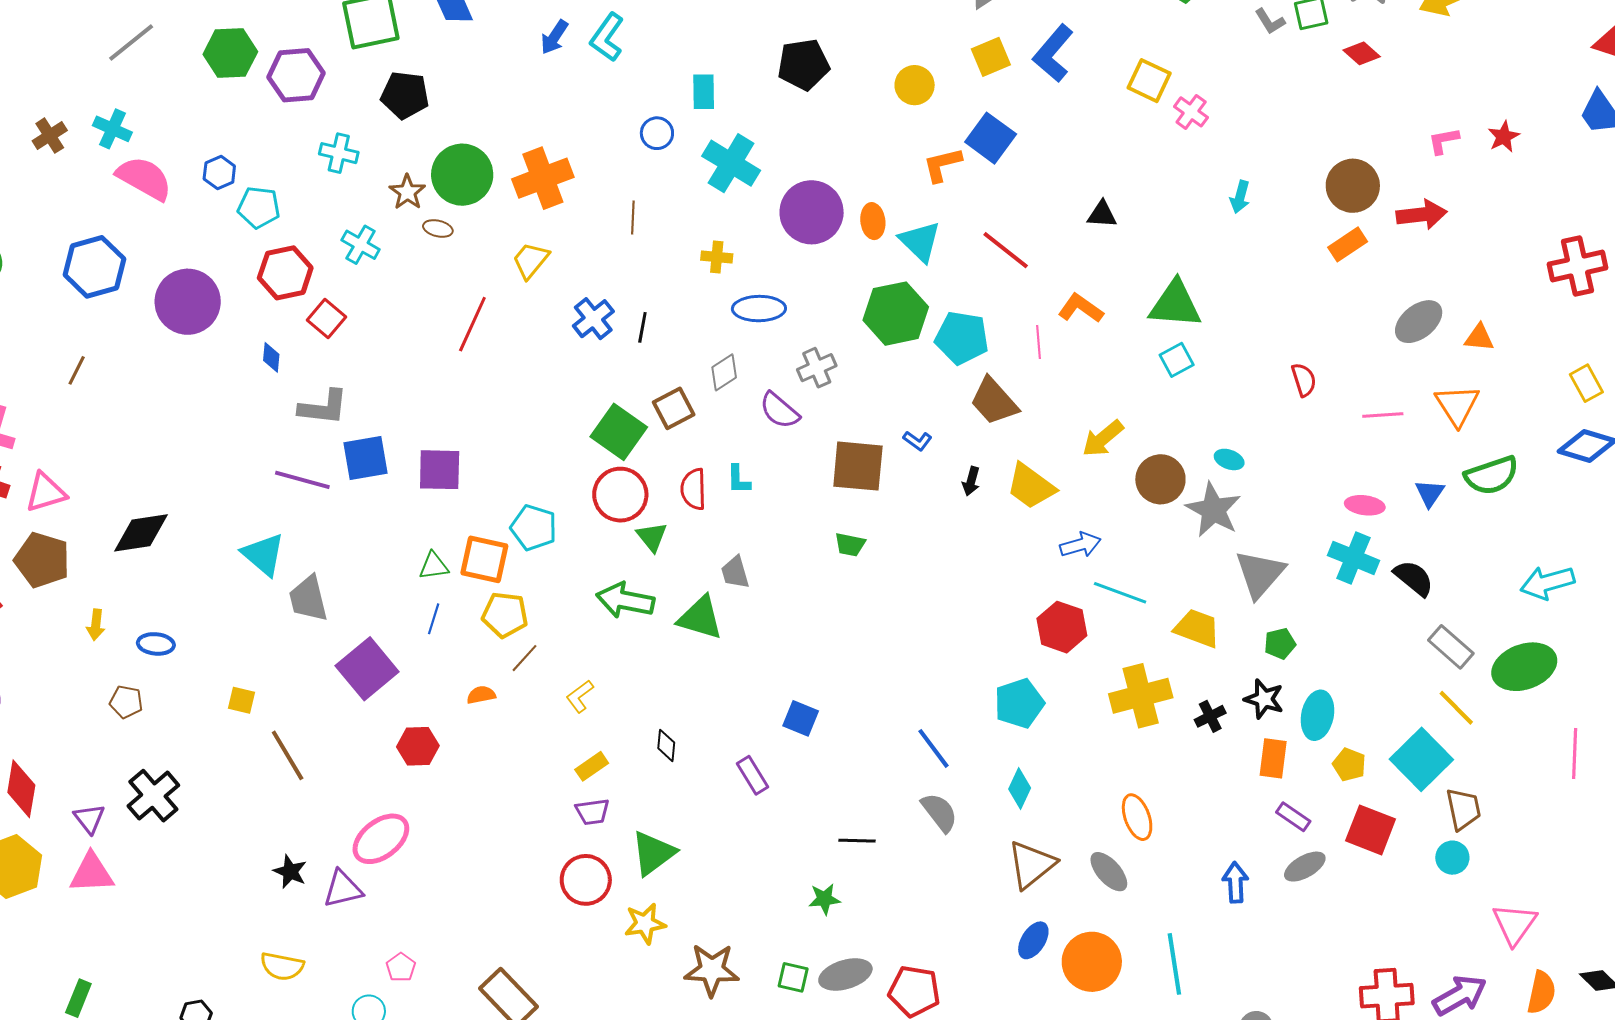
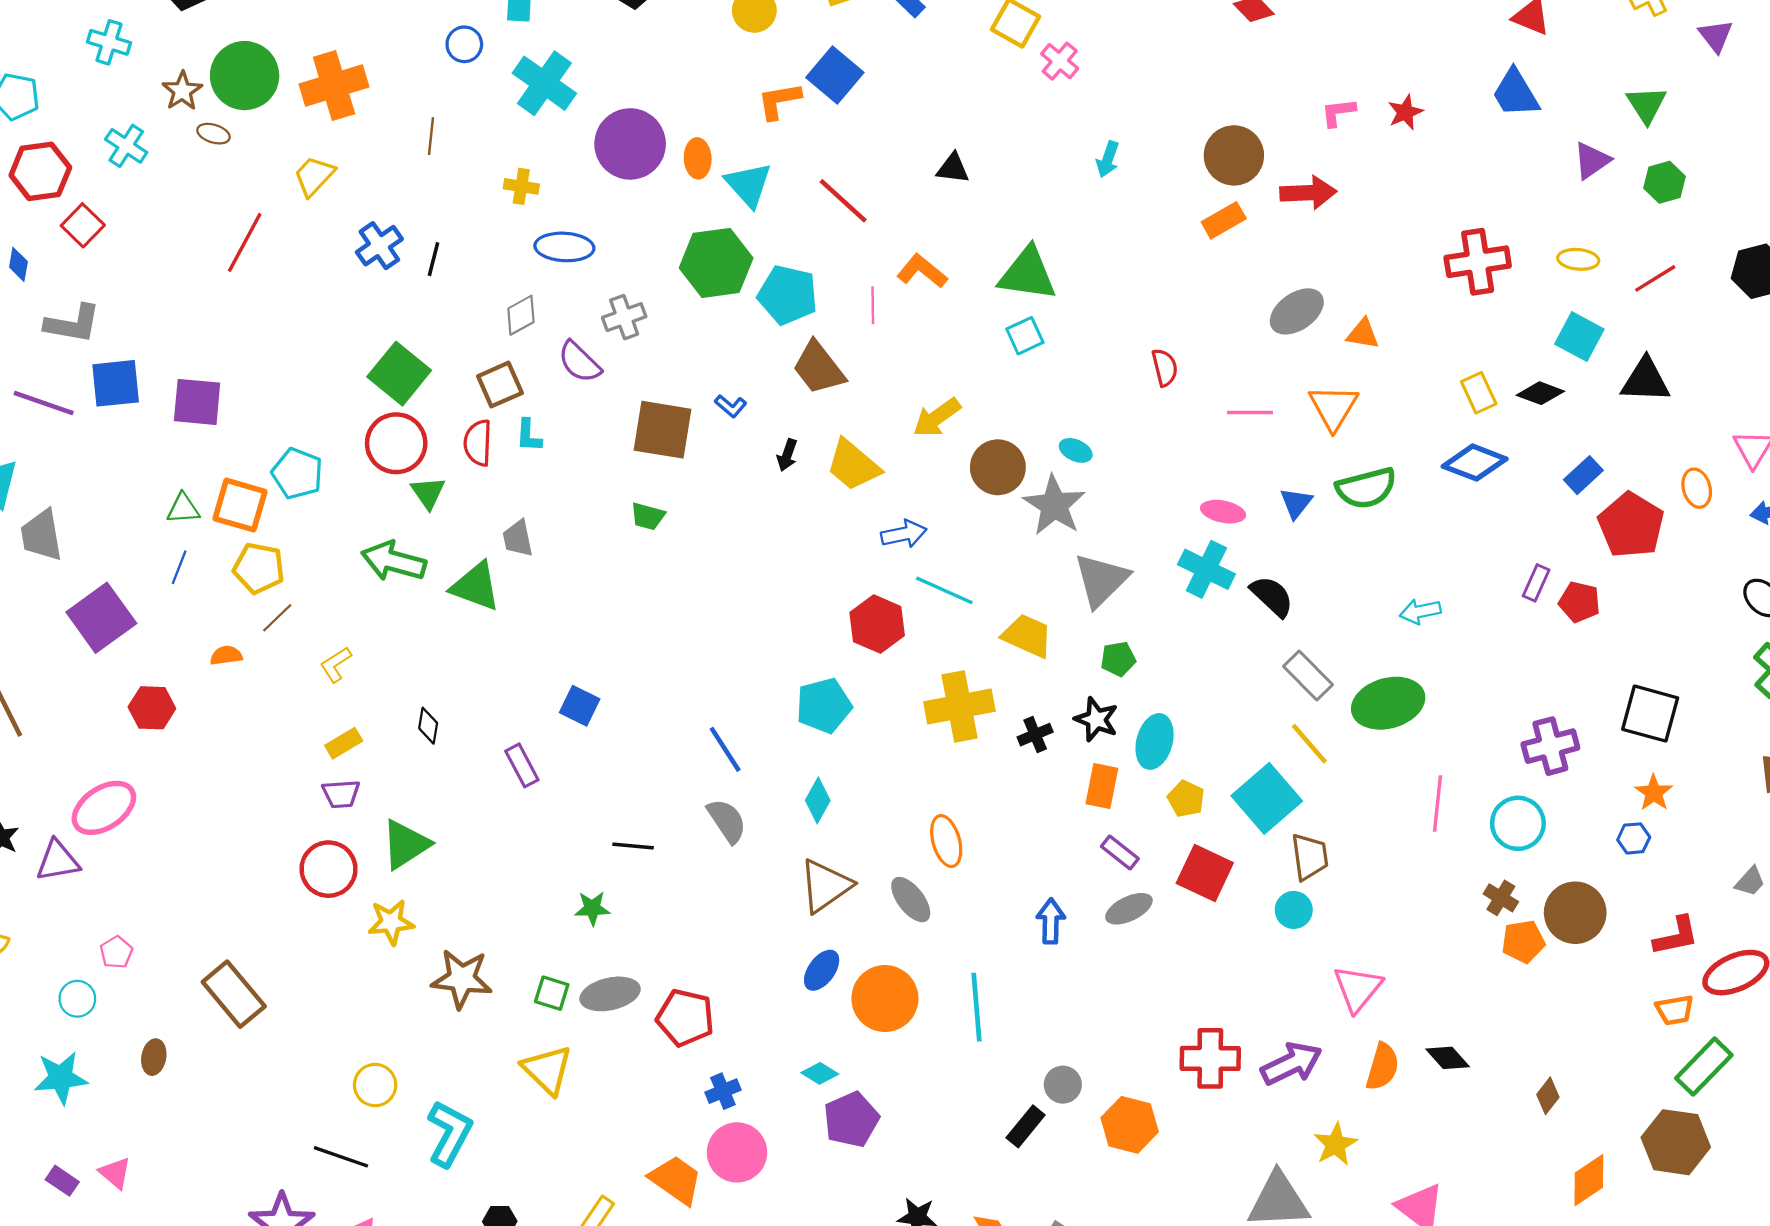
brown square: (674, 408) -> (500, 385), moved
cyan arrow: (1547, 583) -> (1420, 611), size x0.7

